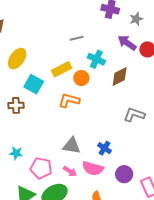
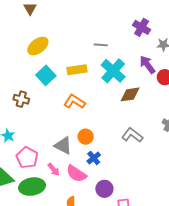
cyan cross: (96, 59) -> (113, 71), size x1.4
orange circle: (81, 78) -> (86, 137), moved
brown cross: (16, 105) -> (21, 99), moved

